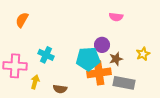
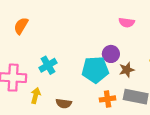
cyan cross: (46, 55) -> (48, 65), turned 35
orange cross: (99, 73) -> (108, 99), moved, size x0.6

